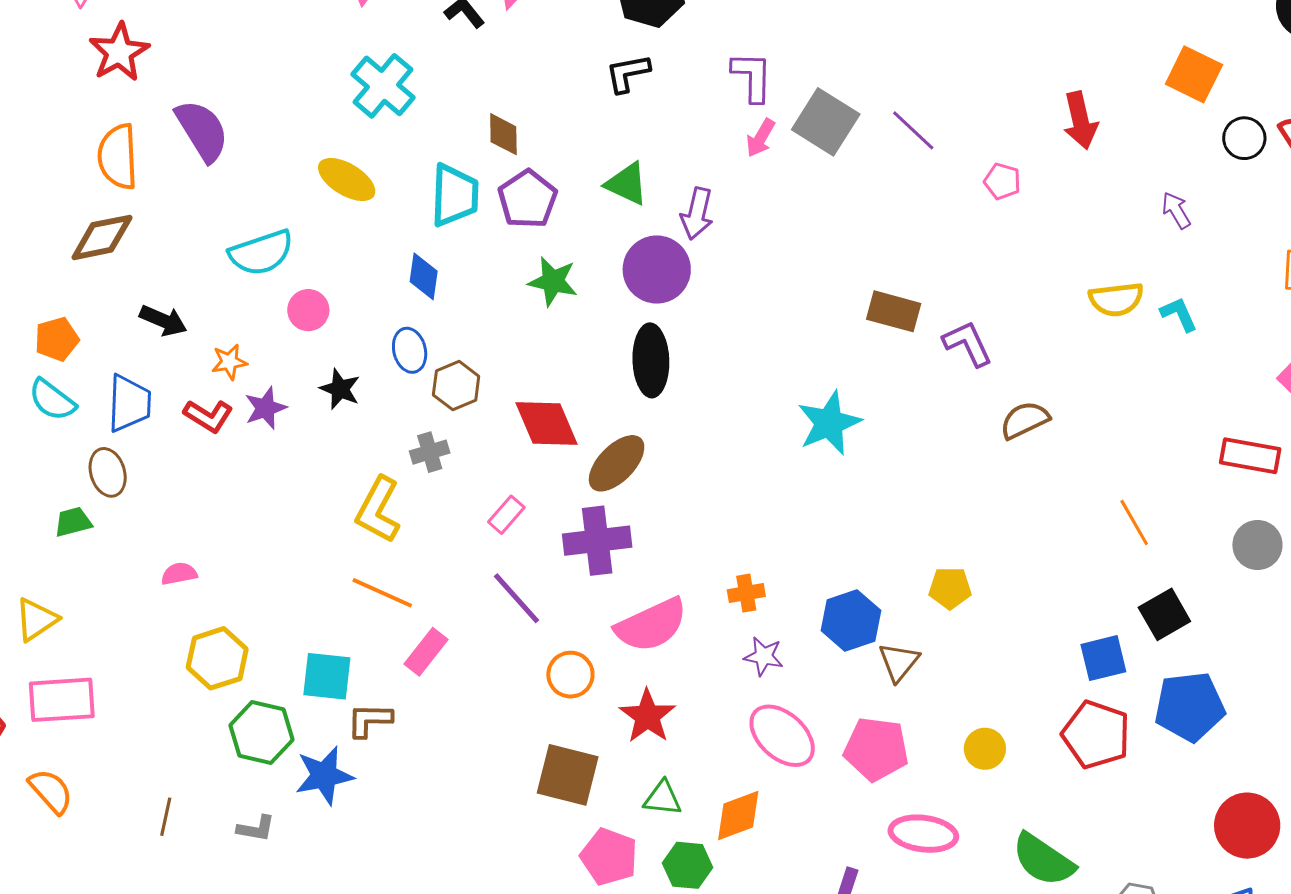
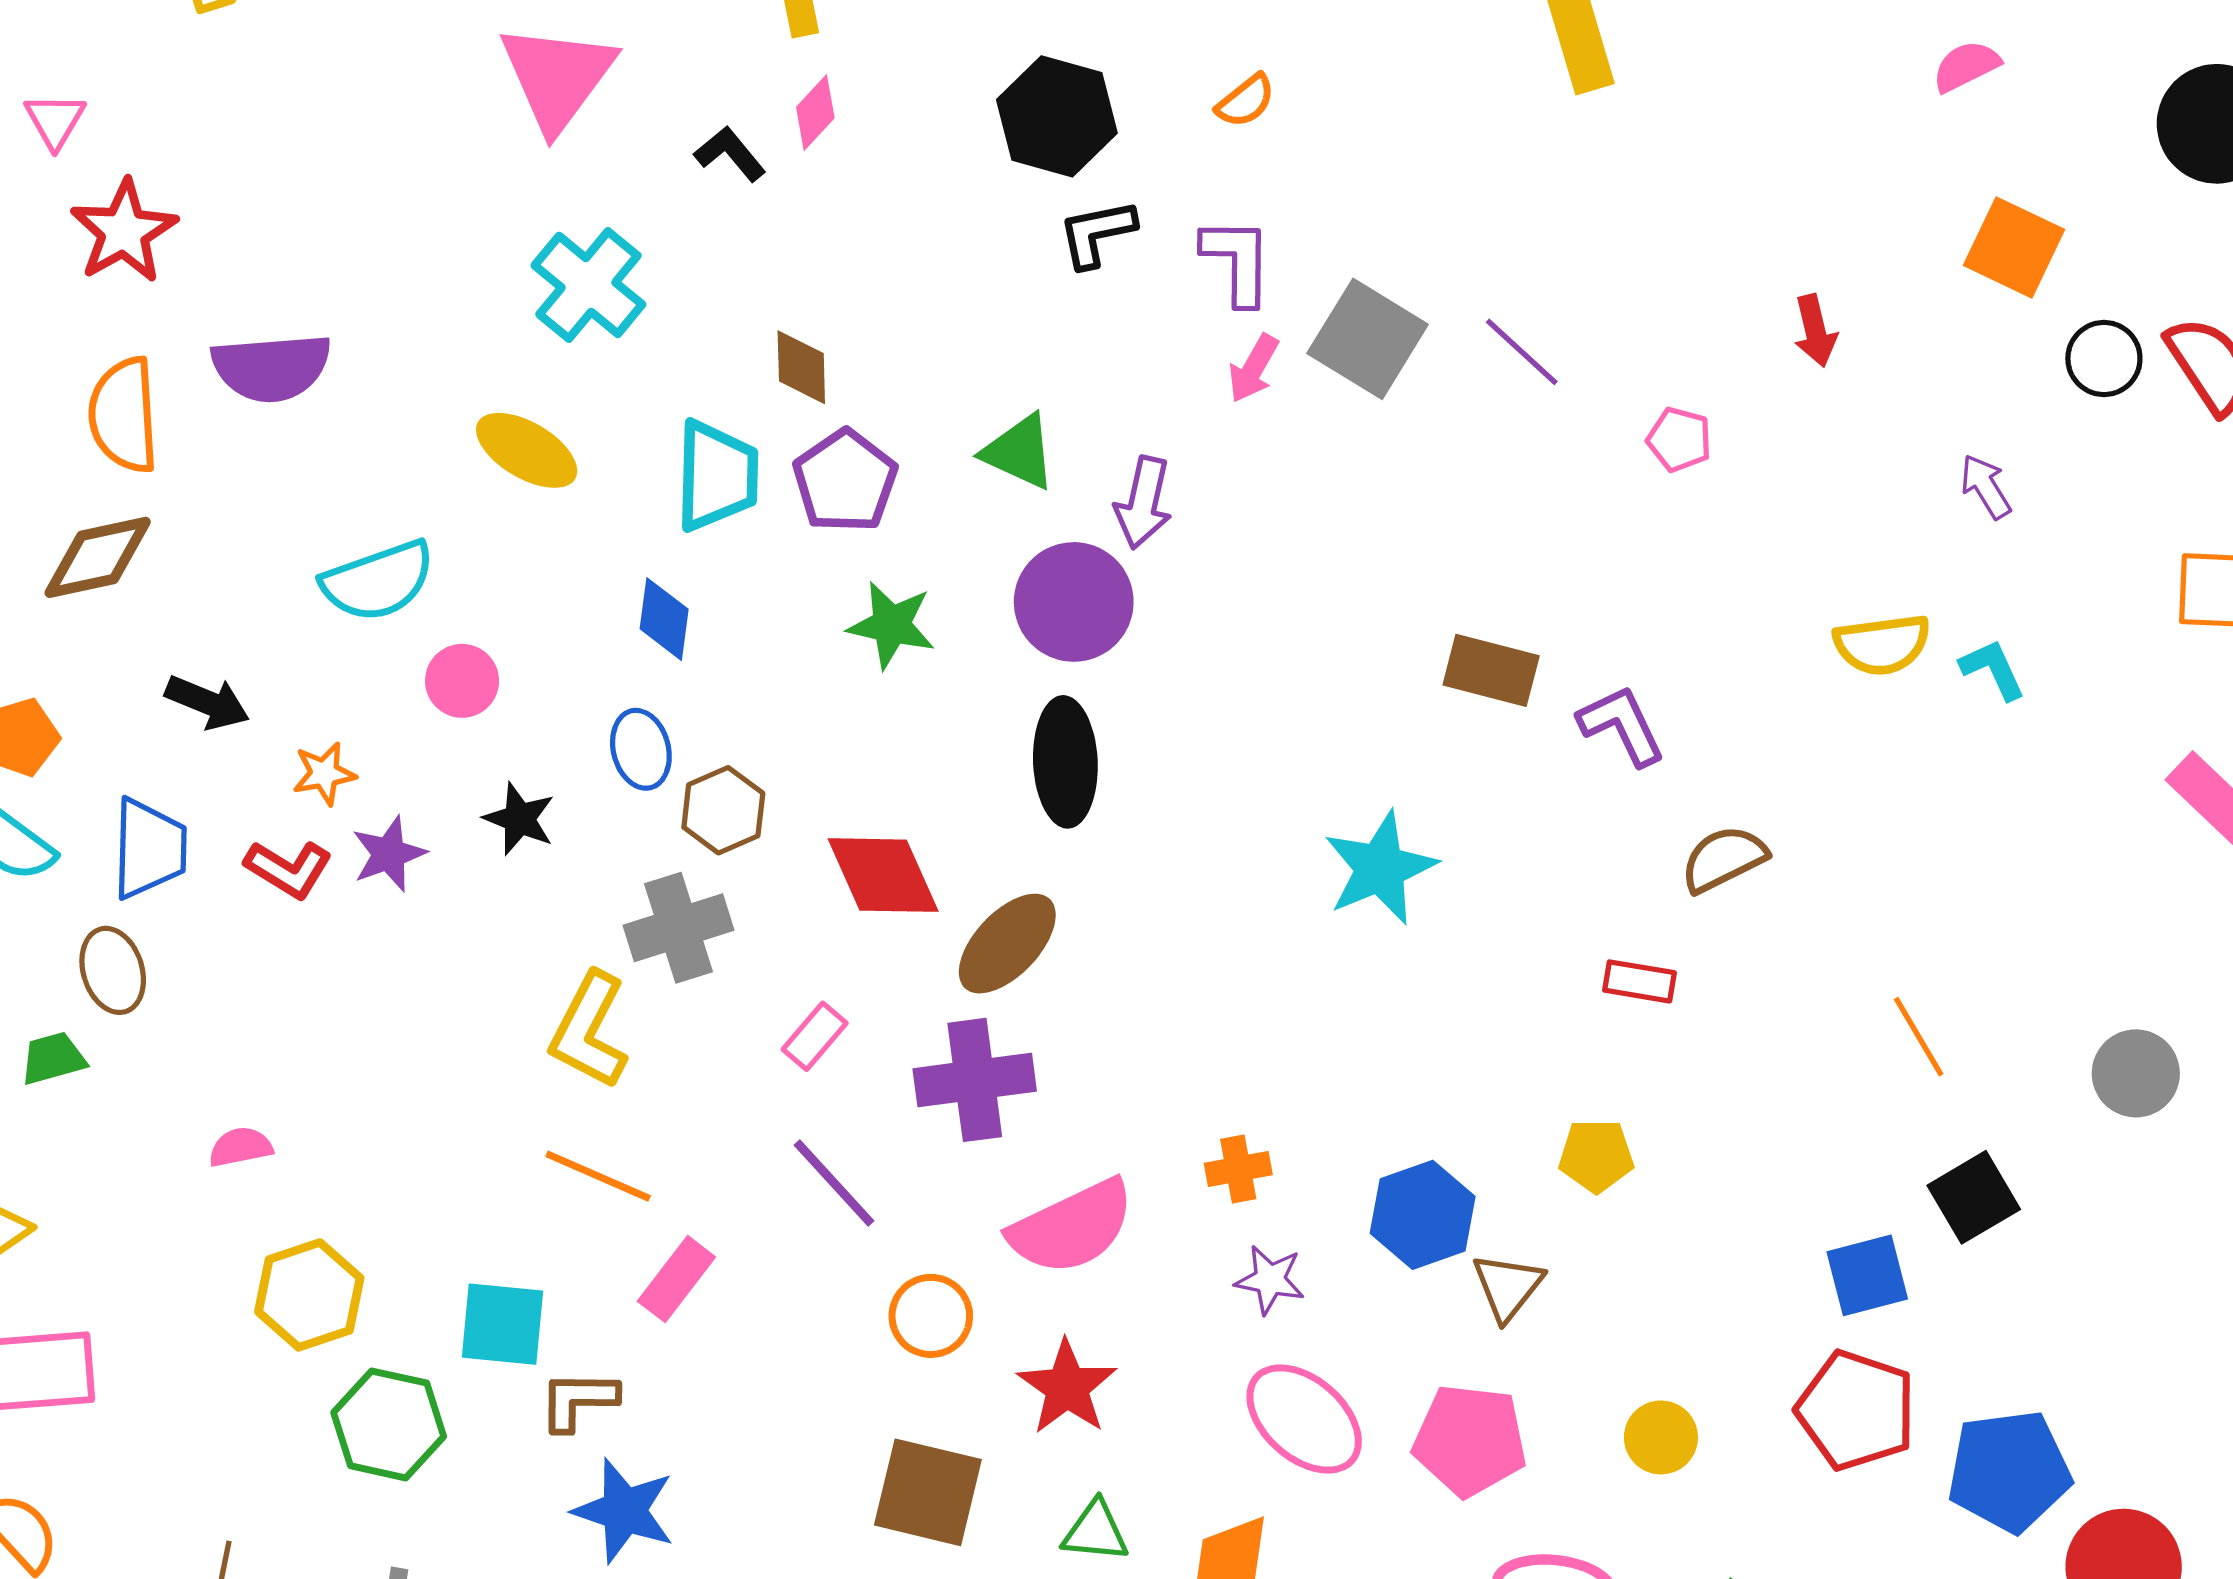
black L-shape: (628, 73) -> (1097, 233), moved
red arrow: (1080, 120) -> (1815, 331), size x0.7
purple semicircle: (202, 131) -> (271, 368), turned 118
gray cross: (430, 452) -> (678, 928), size x1.5
red rectangle: (1250, 456) -> (1639, 981), moved, size x0.7
blue pentagon: (1190, 707) -> (2009, 1471), moved
blue star: (324, 776) -> (624, 1511), moved, turned 30

